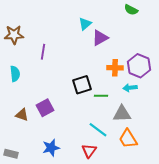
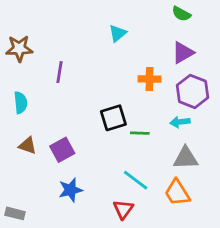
purple triangle: (100, 38) -> (183, 53), moved
orange cross: (115, 68) -> (150, 79), moved
gray triangle: (122, 114) -> (186, 158), moved
brown triangle: (22, 115) -> (28, 146), moved
blue star: (51, 148) -> (70, 190), moved

